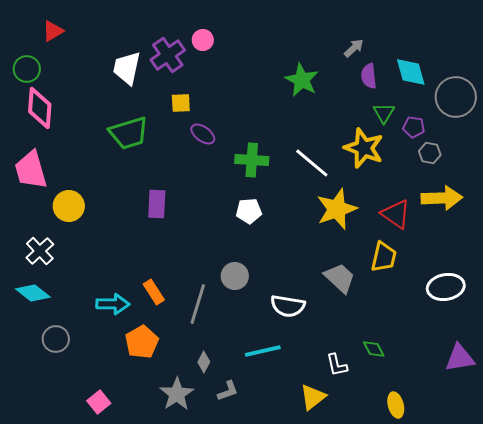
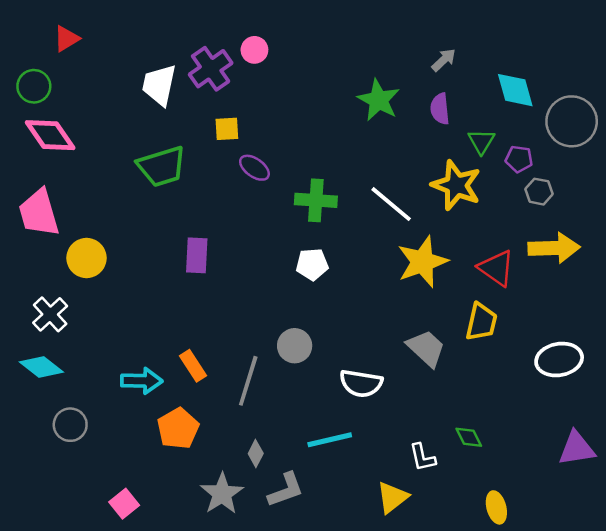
purple semicircle: (369, 76) -> (440, 109), moved
pink diamond: (40, 108) -> (50, 135), turned -39
gray L-shape: (228, 391) -> (286, 490), size x1.4

